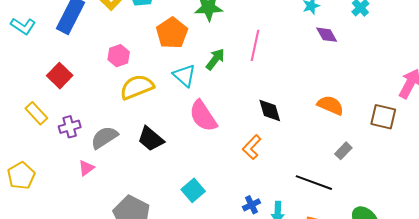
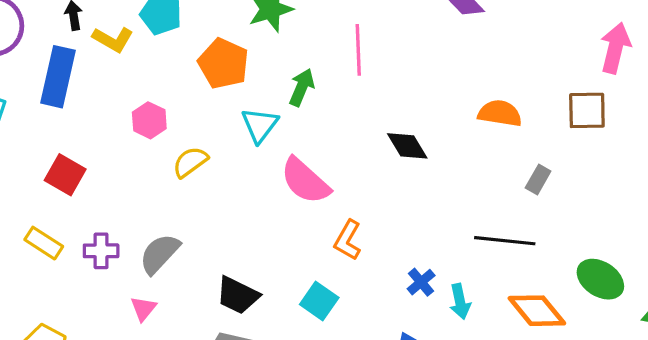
cyan triangle: (184, 75) -> (260, 125), turned 40
yellow semicircle: (137, 87) -> (190, 162), size x0.7
purple cross: (70, 127) -> (101, 251), turned 30
black trapezoid: (151, 139) -> (238, 295), moved
orange L-shape: (252, 147) -> (348, 240), moved
blue cross: (251, 205) -> (421, 282), moved

